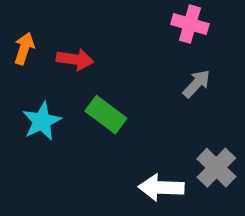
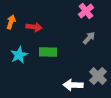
pink cross: (190, 24) -> (86, 11), turned 35
green rectangle: (106, 115) -> (48, 52), turned -36

